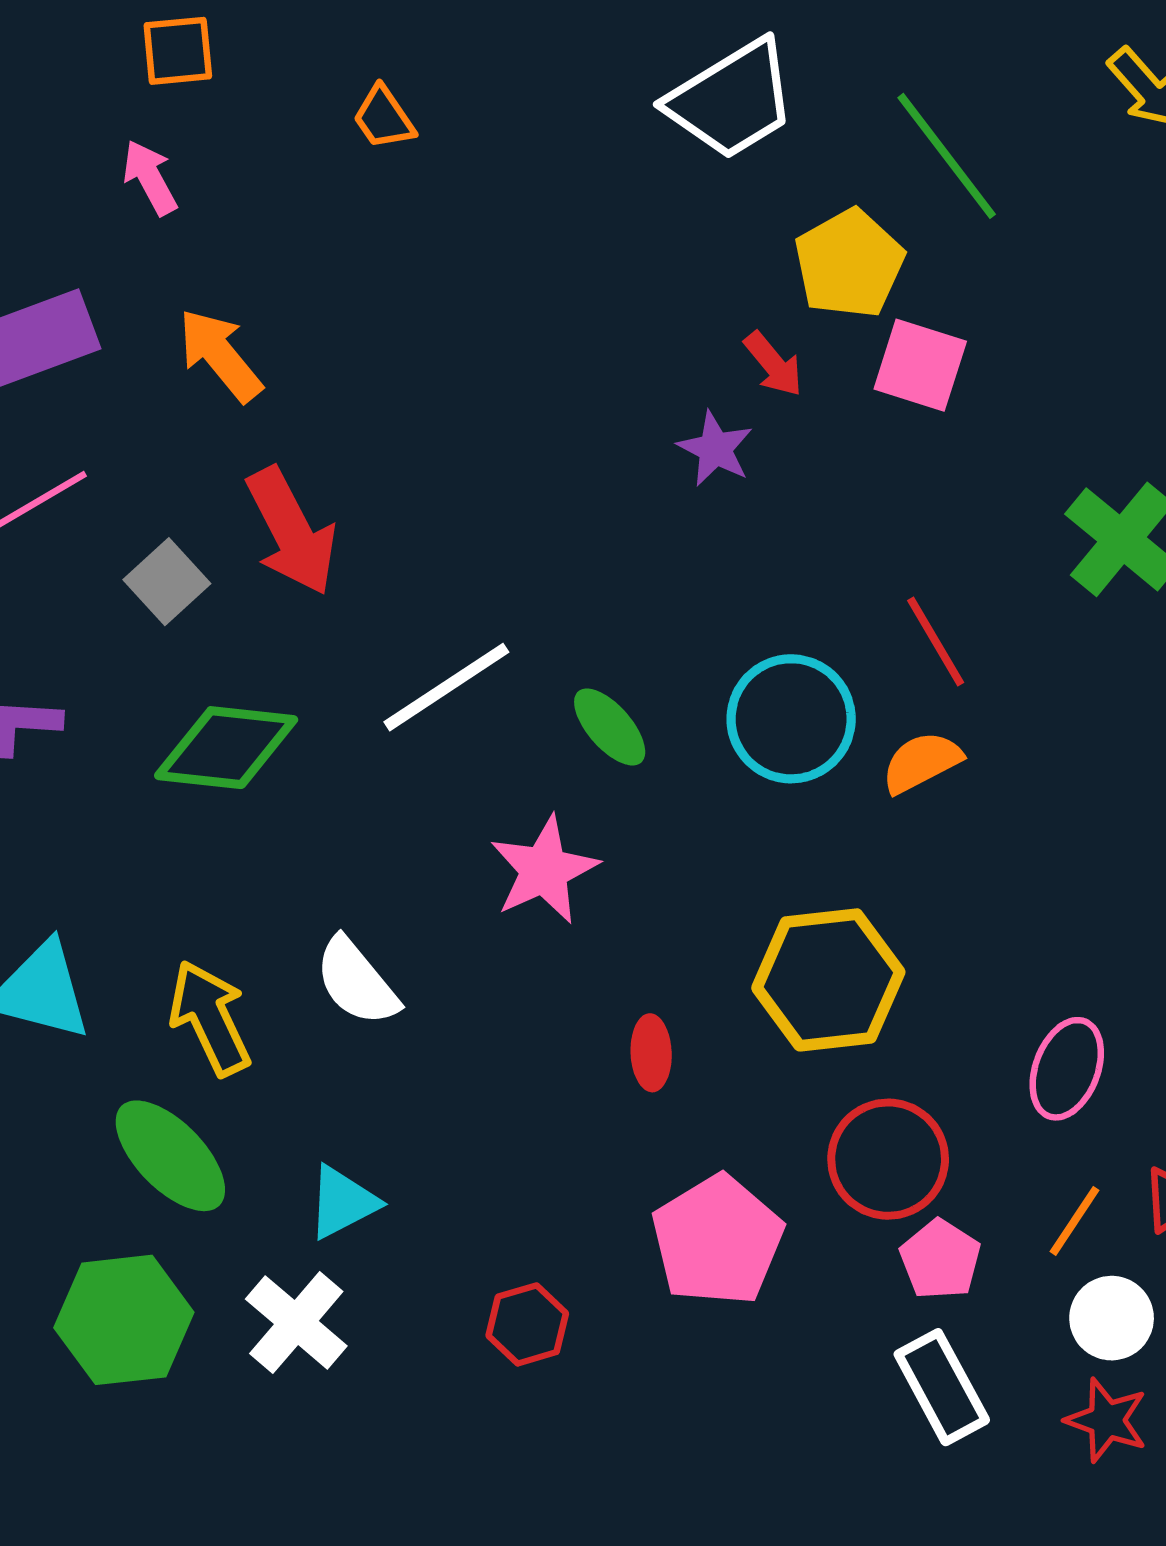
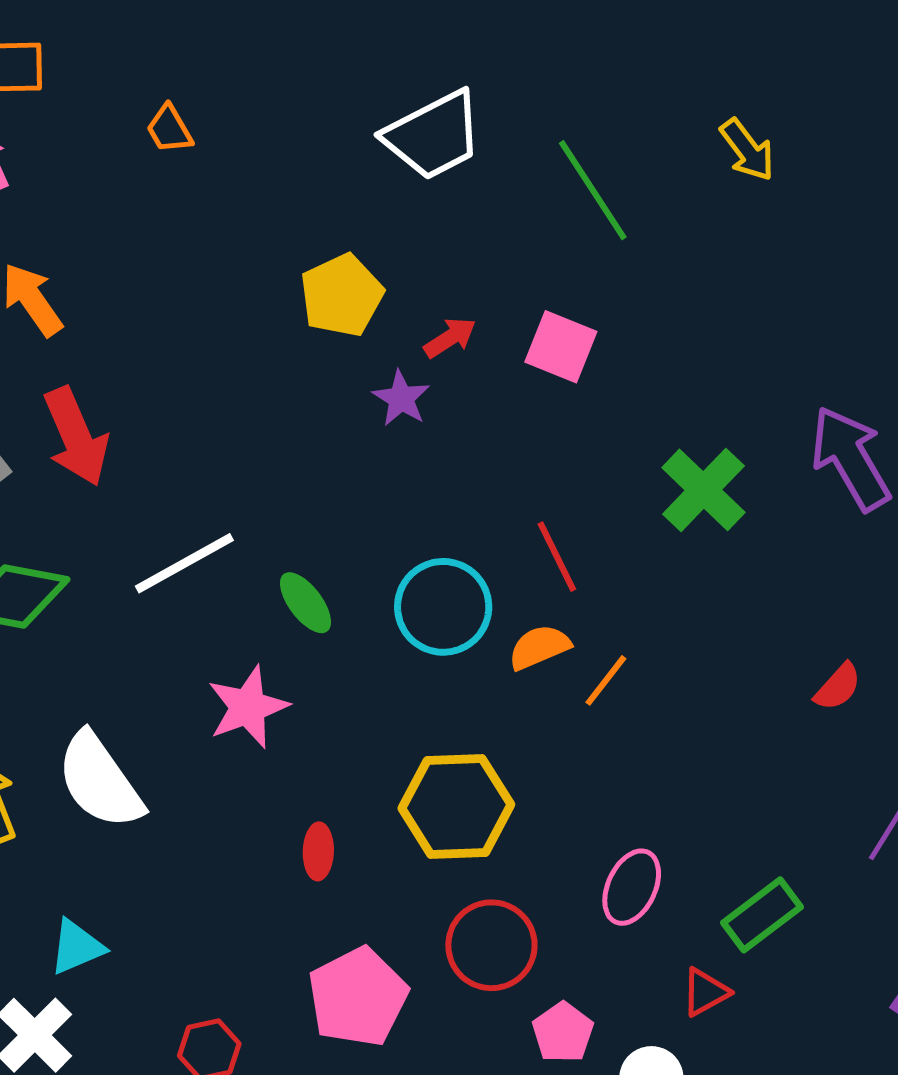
yellow pentagon: (849, 264) -> (342, 295), moved
red arrow: (773, 364) -> (450, 338), turned -88
white semicircle: (357, 982) -> (100, 781), size x1.4
orange line: (1075, 1221) -> (606, 680), moved
pink pentagon: (940, 1259) -> (563, 1032), moved

